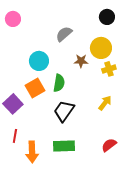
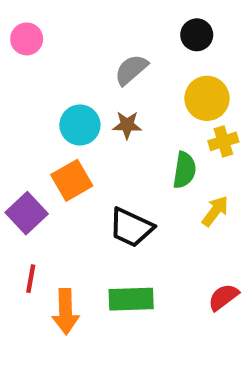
black circle: (107, 17) -> (197, 35), moved
brown star: (81, 61) -> (127, 125), moved
green semicircle: (59, 83) -> (184, 170), moved
black trapezoid: (64, 111) -> (131, 227), turned -100

